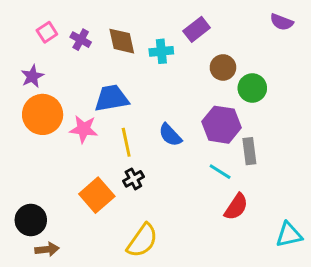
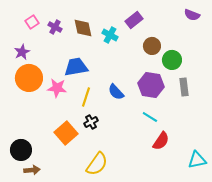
cyan cross: (161, 51) -> (110, 35), turned 35
yellow line: (126, 142) -> (86, 97), turned 30
gray rectangle: (249, 151) -> (184, 87), moved

